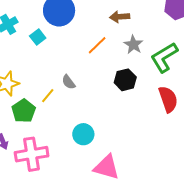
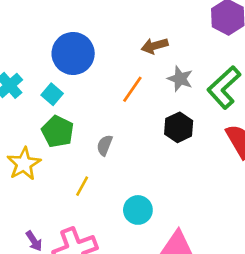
gray semicircle: (68, 82) -> (105, 145), turned 70
yellow line: (48, 96) -> (82, 186), moved
green pentagon: (24, 111) -> (58, 131), moved

